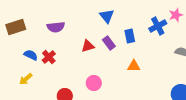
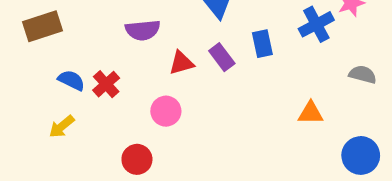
purple semicircle: (56, 27) -> (143, 30), moved
orange triangle: (134, 66) -> (311, 113), moved
pink circle: (94, 83) -> (166, 111), moved

